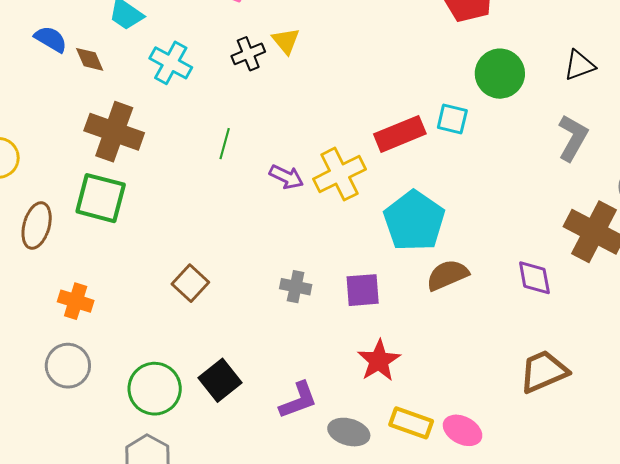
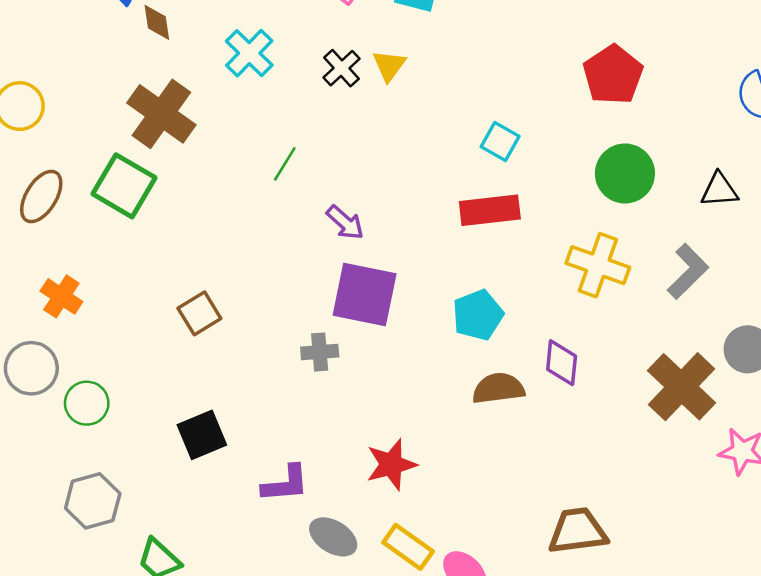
black cross: (248, 54) -> (341, 68), turned -36
cyan square: (452, 119) -> (500, 142), moved
yellow cross: (339, 174) -> (598, 265), moved, turned 30
cyan pentagon: (414, 221) -> (478, 315), size x0.7
purple diamond: (534, 278) -> (562, 363), moved
gray cross: (296, 287) -> (320, 352), turned -32
purple square: (363, 290) -> (365, 294), moved, size x1.5
green circle: (155, 389) -> (87, 403), moved, size x0.7

